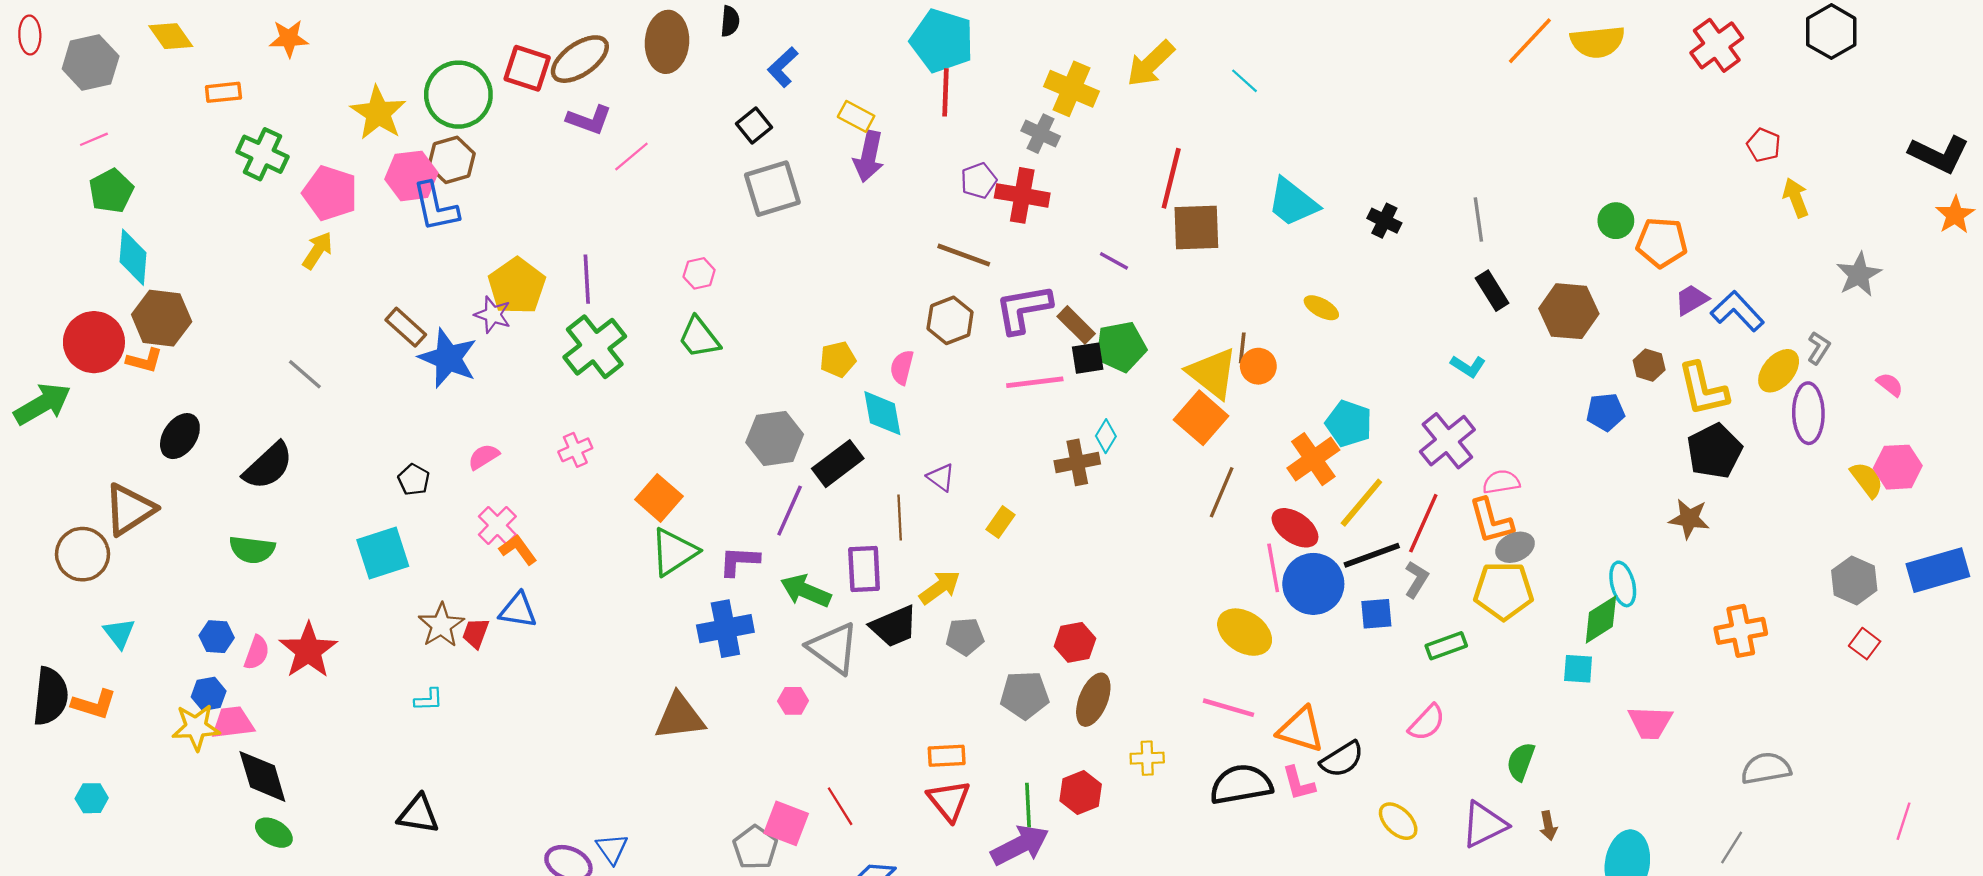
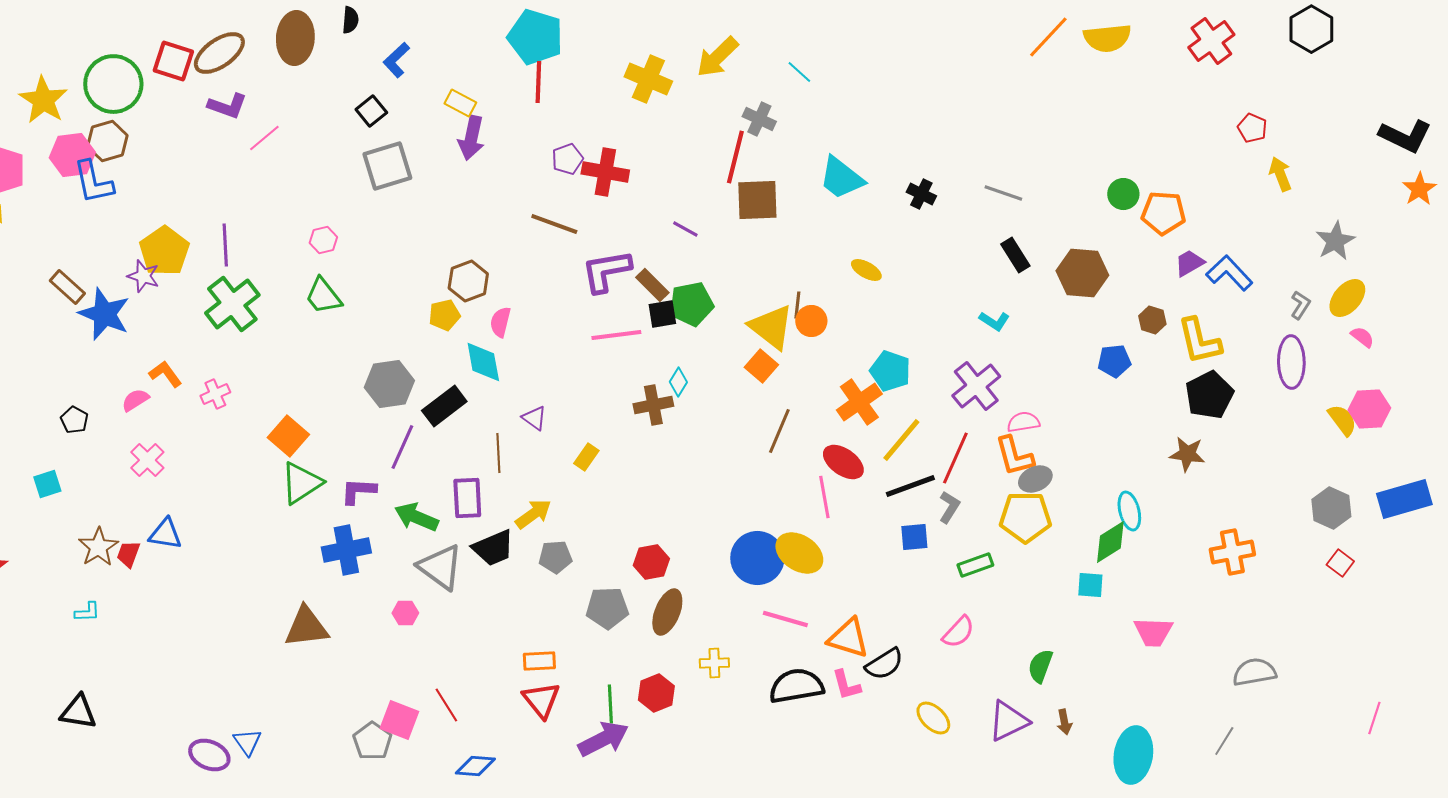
gray cross: (1041, 134) -> (759, 119), moved
gray line: (1478, 220) -> (1003, 193), turned -63
brown hexagon: (950, 320) -> (468, 281), moved
yellow ellipse: (1779, 371) -> (1347, 298), moved
orange square: (1201, 418) -> (761, 366), size x0.7
orange L-shape: (518, 550) -> (165, 374), moved
cyan square: (383, 553) -> (47, 484), size x0.6
blue circle: (1313, 584) -> (757, 558), moved

